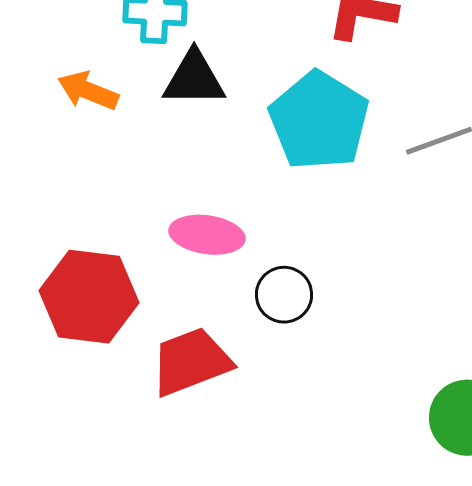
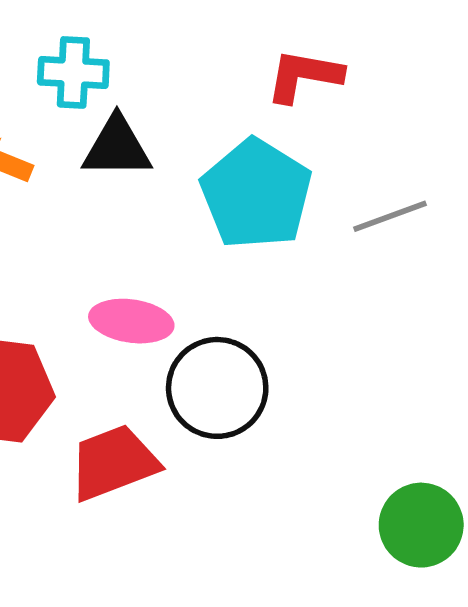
black circle: (284, 295) -> (217, 388), size x1.6

